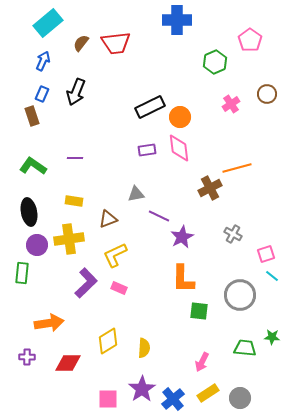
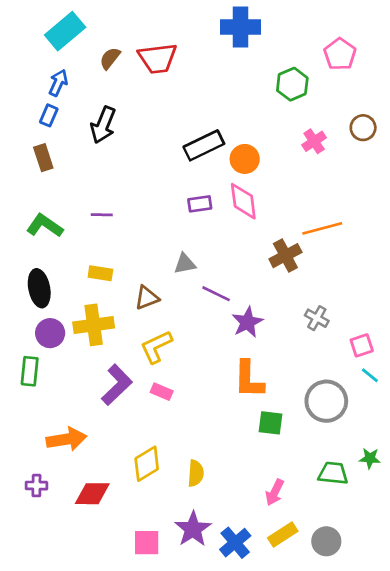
blue rectangle: (42, 94) -> (49, 115), moved

